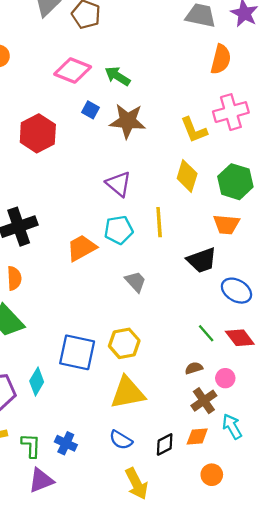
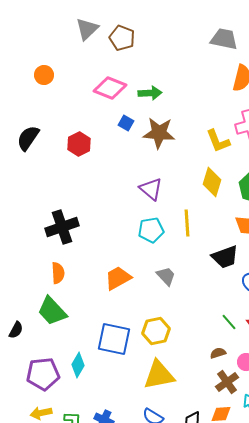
green arrow: (117, 76) -> (150, 93), turned 145
red hexagon: (38, 133) -> (79, 144), size x0.7
orange trapezoid: (82, 248) -> (118, 278), moved

